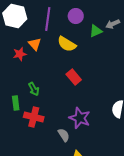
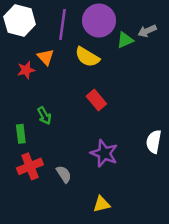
purple circle: (76, 16) -> (99, 21), size x1.6
red cross: (34, 117) -> (30, 166), moved, turned -36
gray semicircle: (64, 135) -> (64, 174), moved

